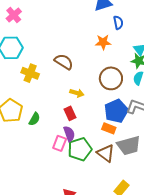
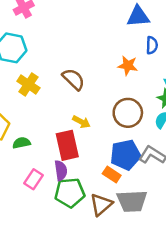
red rectangle: (70, 113) -> (67, 145), size x1.6
green semicircle: (34, 119) -> (21, 143), turned -144
pink rectangle: (60, 143) -> (34, 179), moved
brown triangle: (106, 153) -> (101, 205), turned 30

